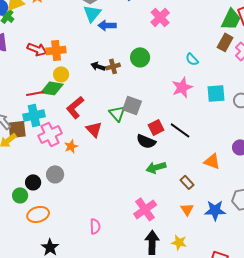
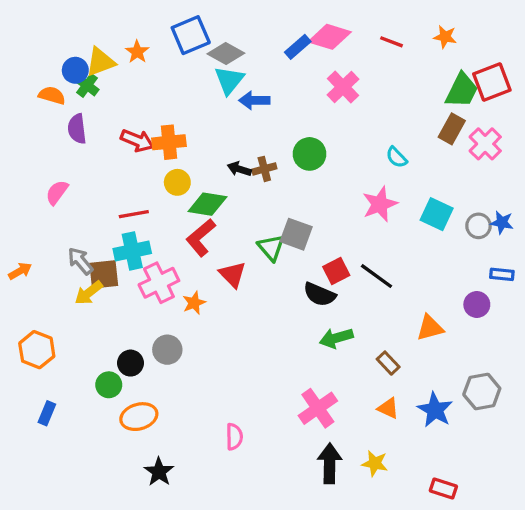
green diamond: (52, 88) -> (207, 204), moved
cyan square: (216, 93) -> (437, 214), turned 30
orange triangle: (212, 161) -> (430, 328), turned -36
orange triangle: (187, 209) -> (388, 408), turned -32
blue star: (215, 210) -> (435, 410), turned 30

